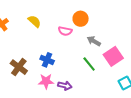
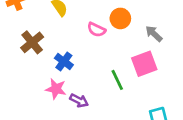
gray arrow: (94, 41) -> (154, 34), moved
pink square: (113, 56) -> (144, 64), moved
brown cross: (19, 67) -> (32, 42), moved

